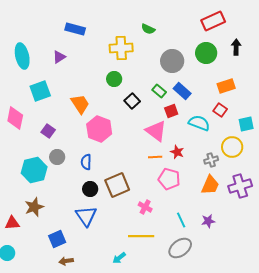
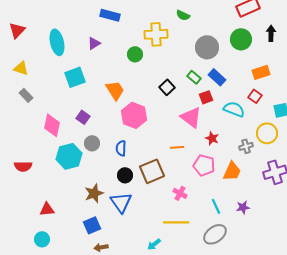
green circle: (114, 79) -> (135, 54), moved
pink diamond: (15, 118) -> (52, 125), moved
orange line: (155, 157) -> (177, 147), moved
orange trapezoid: (210, 185) -> (232, 171), moved
brown star: (34, 207) -> (94, 193), moved

